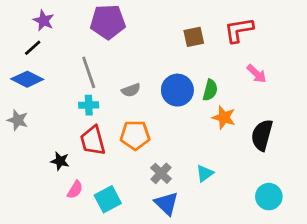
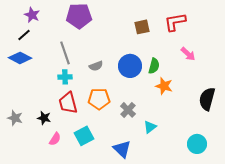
gray star: (18, 120) -> (15, 118), moved
black semicircle: (262, 135) -> (207, 99), moved
gray cross: (161, 173) -> (128, 110), moved
cyan square: (108, 199) -> (84, 136), moved

